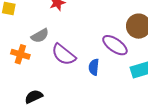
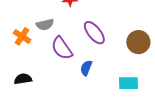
purple ellipse: (115, 45) -> (94, 33), moved

